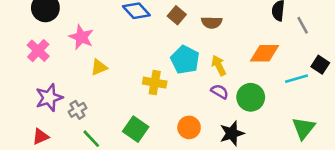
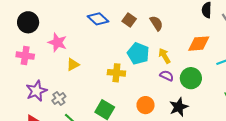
brown semicircle: (212, 22) -> (156, 23), turned -119
pink cross: (38, 51) -> (25, 56), turned -30

